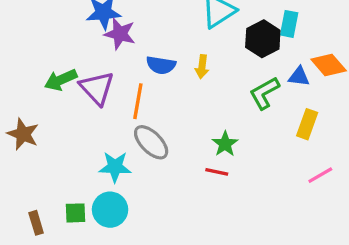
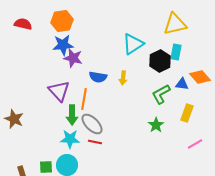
green arrow: (61, 80) -> (72, 115), moved, turned -66
green star: (225, 144) -> (156, 125), moved
red line: (217, 172) -> (95, 142), moved

